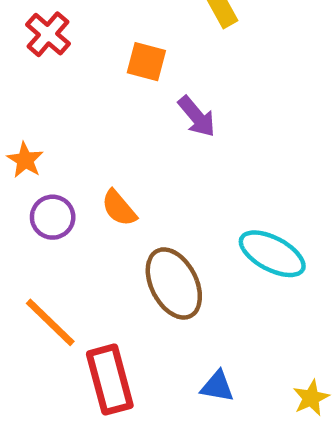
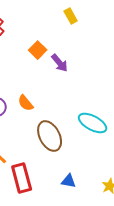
orange square: (146, 62) -> (38, 50), moved, turned 30

